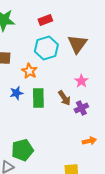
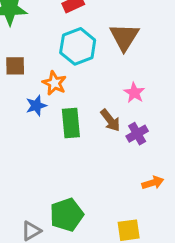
blue star: (16, 93) -> (36, 106), moved
green pentagon: (22, 150) -> (67, 215), moved

